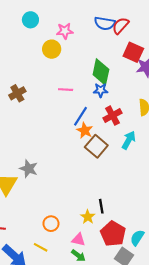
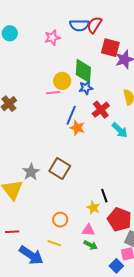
pink star: (65, 31) -> (52, 38), moved
yellow circle: (52, 49) -> (62, 81), moved
cyan arrow: (129, 140) -> (120, 130), turned 114
brown square: (96, 146) -> (60, 168), moved
gray star: (29, 169) -> (31, 172), turned 30

